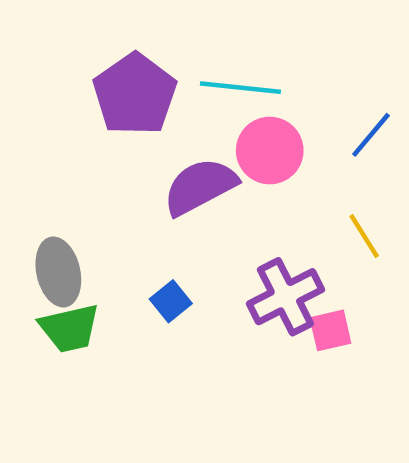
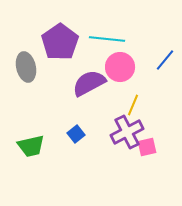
yellow line: (364, 236) -> (133, 105), moved, turned 55
gray ellipse: (58, 272) -> (26, 67), moved

